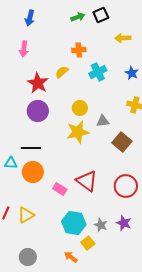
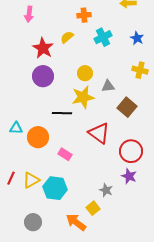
black line: (31, 148) -> (62, 113), moved
red triangle: (87, 181) -> (99, 133), moved
cyan hexagon: (74, 223) -> (55, 188), moved
purple star: (124, 223) -> (129, 176), moved
orange arrow: (71, 257) -> (76, 222), size x1.5

